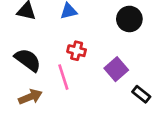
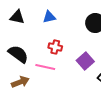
pink line: (63, 77) -> (45, 67), turned -60

